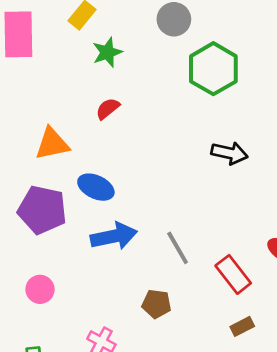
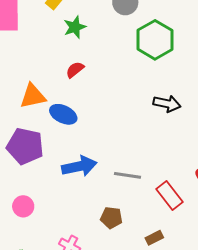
blue ellipse: (96, 187) -> (63, 114), moved
gray line: (178, 248) -> (127, 175), turned -52
brown rectangle: (242, 326) -> (154, 238), moved

